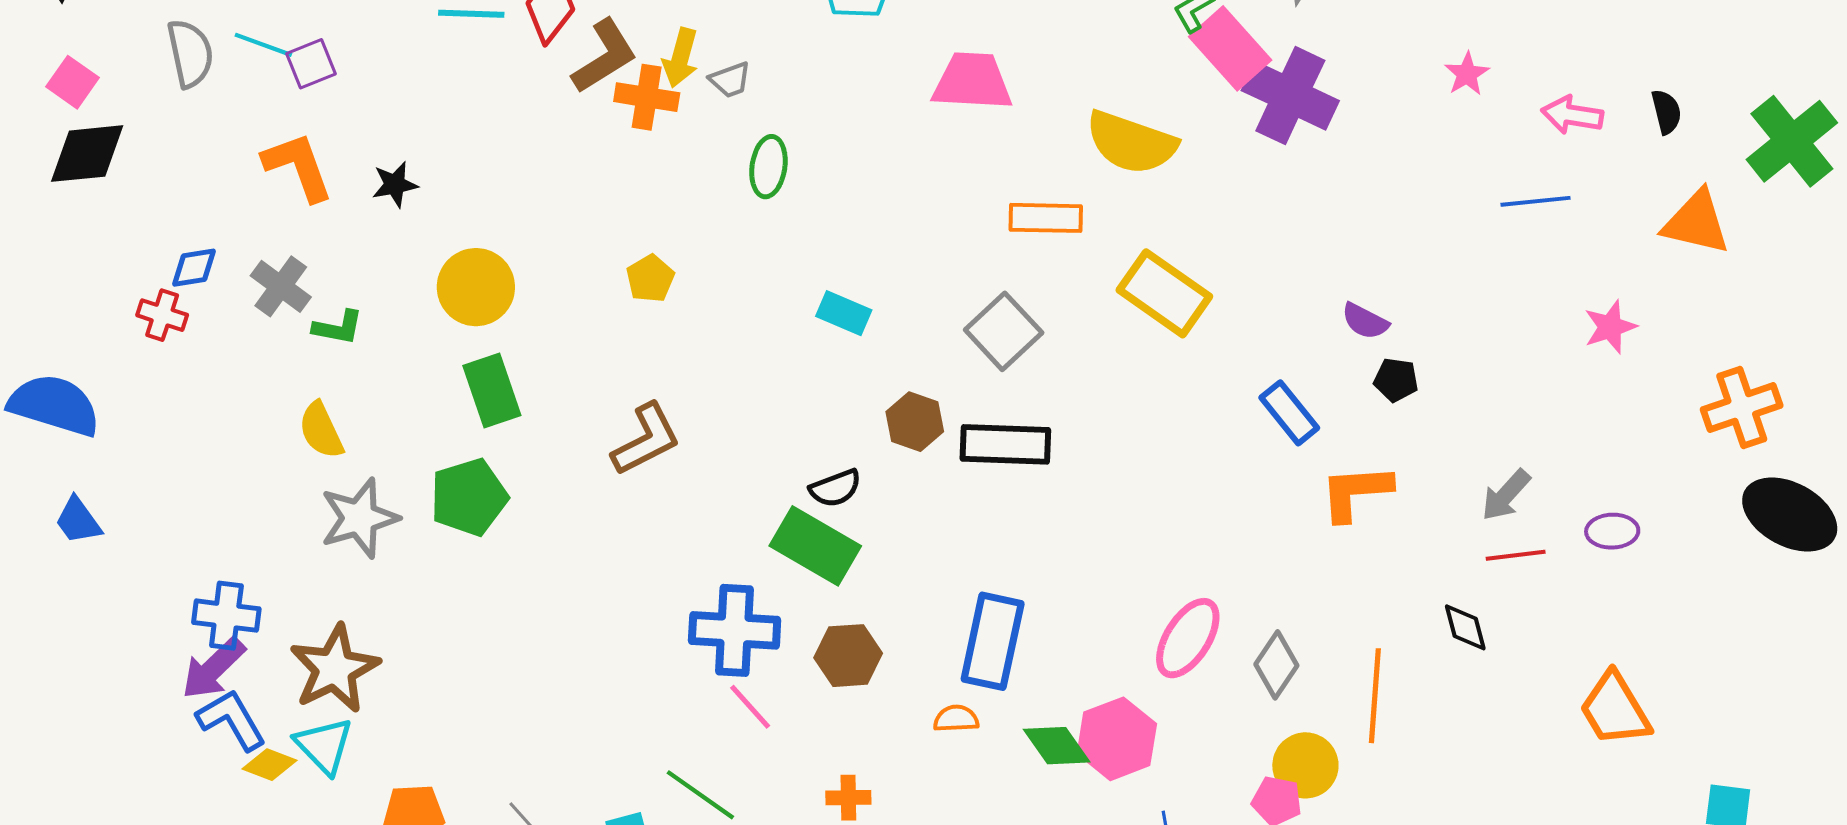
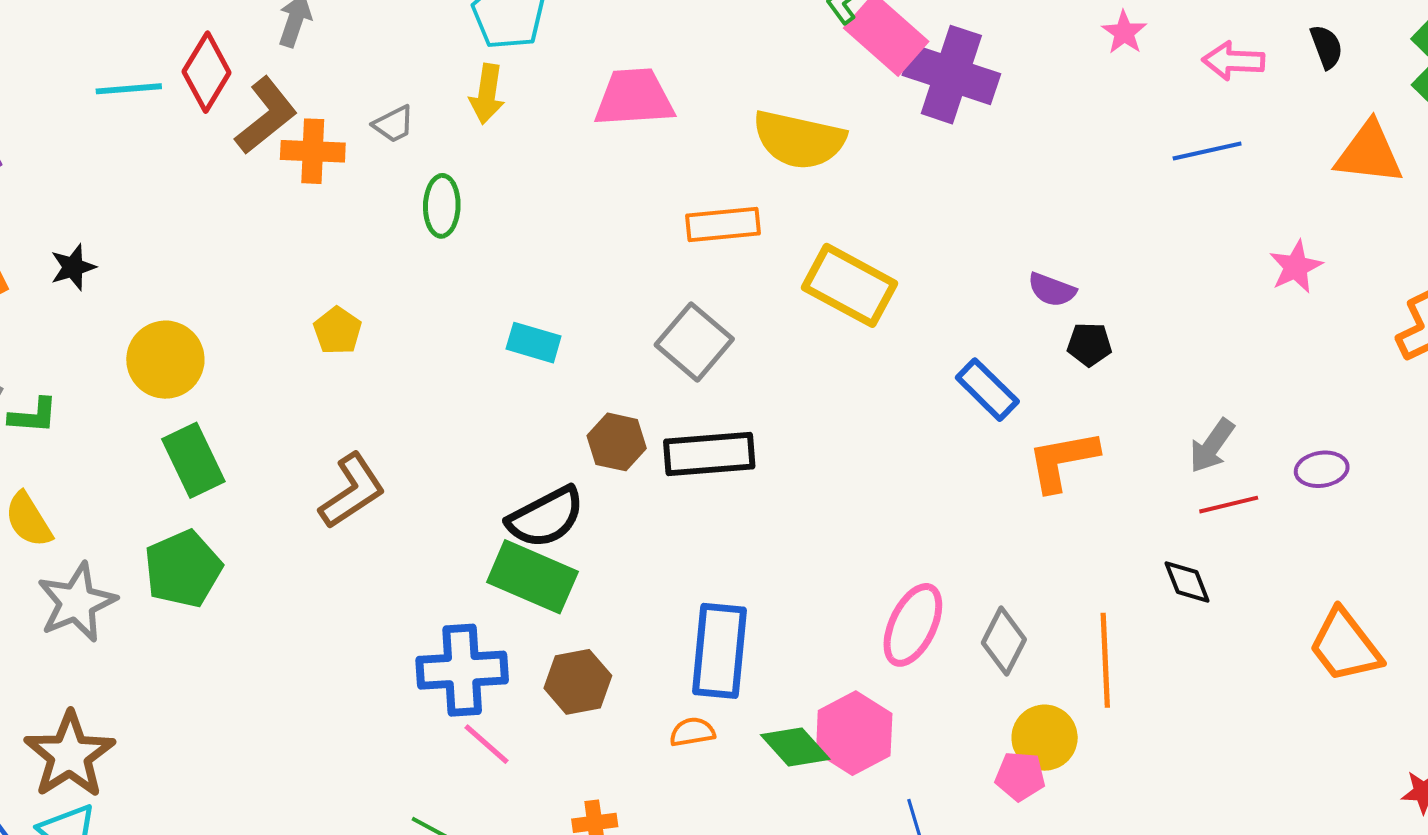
yellow arrow: (680, 58) -> (487, 94), moved
black semicircle: (835, 488) -> (546, 517), size x1.5

